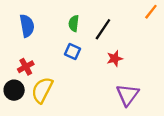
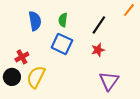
blue semicircle: (27, 26) -> (35, 21), moved
black line: (103, 29) -> (99, 25), moved
blue square: (73, 51) -> (62, 44), size x1.5

